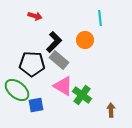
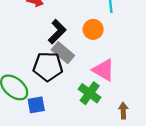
black pentagon: (32, 64) -> (48, 67), moved
pink triangle: (63, 86) -> (104, 70), moved

